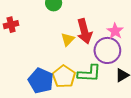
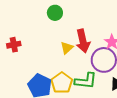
red cross: (11, 25) -> (14, 45), moved

